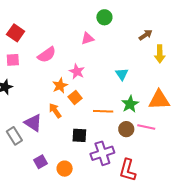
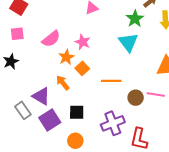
pink semicircle: (47, 55) -> (51, 39), moved
cyan triangle: (122, 74) -> (128, 42), size x1.5
green star: (130, 104) -> (135, 19), moved
black square: (79, 135) -> (77, 112), moved
purple square: (40, 162) -> (50, 120), moved, size x1.5

